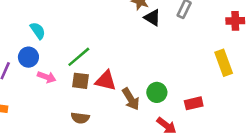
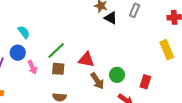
pink arrow: (47, 77) -> (32, 67), turned 48
red triangle: (106, 81) -> (86, 60), moved
red rectangle: (194, 103) -> (145, 82), turned -56

